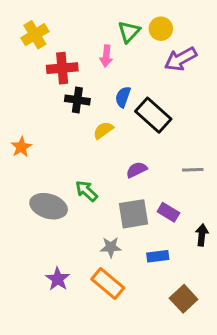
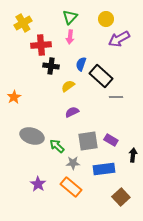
green triangle: (129, 32) -> (70, 17), moved
purple semicircle: (137, 170) -> (72, 112), moved
gray line: (193, 170) -> (116, 97), moved
green arrow: (86, 191) -> (57, 146), moved
blue rectangle: (158, 256) -> (104, 169), size x1.5

